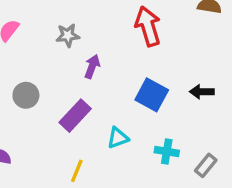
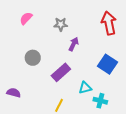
cyan cross: (167, 151) -> (100, 101), moved

